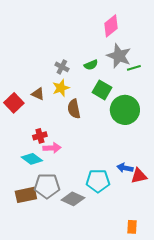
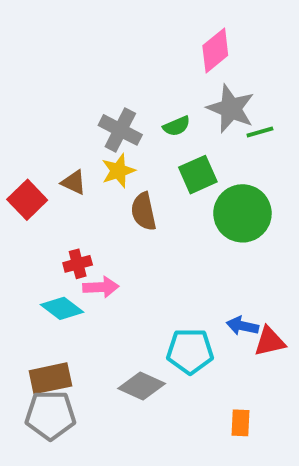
gray cross: (62, 67) -> (120, 130), size x1.5
green square: (102, 90) -> (198, 175), turned 36
gray pentagon: (47, 186) -> (50, 415), moved
orange rectangle: (132, 227) -> (241, 423), moved

